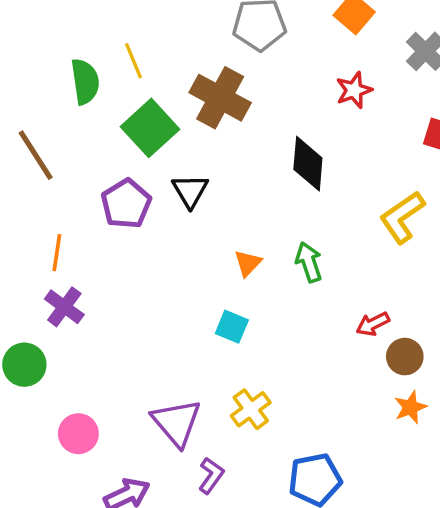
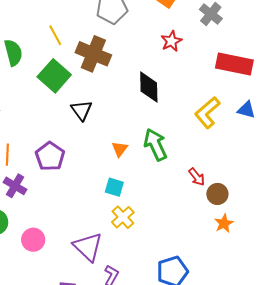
yellow line: (133, 61) -> (55, 35), moved
purple pentagon: (126, 204) -> (50, 156), moved
green arrow: (309, 262) -> (155, 145), size x1.4
red arrow: (373, 324) -> (197, 177), turned -96
yellow cross: (251, 409) -> (123, 217), moved
pink circle: (78, 434) -> (33, 240), moved

